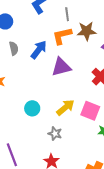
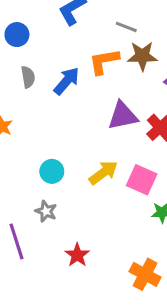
gray line: (67, 14) -> (126, 27), moved, turned -64
purple triangle: (61, 67) -> (123, 116), moved
gray star: (55, 134) -> (46, 211), moved

